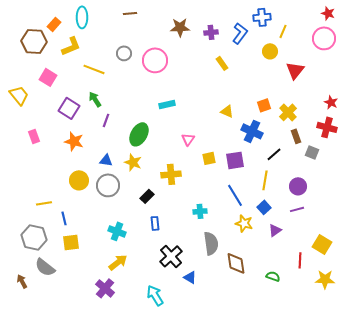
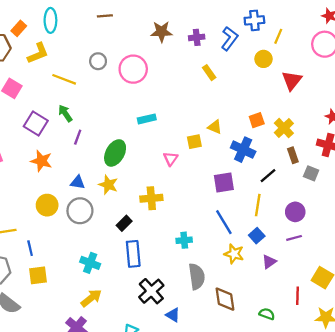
yellow square: (209, 158) -> (194, 142), moved
blue rectangle: (155, 223) -> (133, 254), size x1.6

